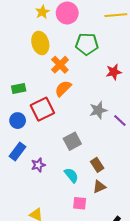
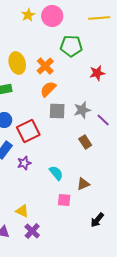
yellow ellipse: (40, 43) -> (17, 63), moved
red square: (42, 109) -> (28, 131), moved
gray square: (72, 141) -> (57, 111), moved, turned 30
brown rectangle: (97, 165) -> (85, 142), moved

